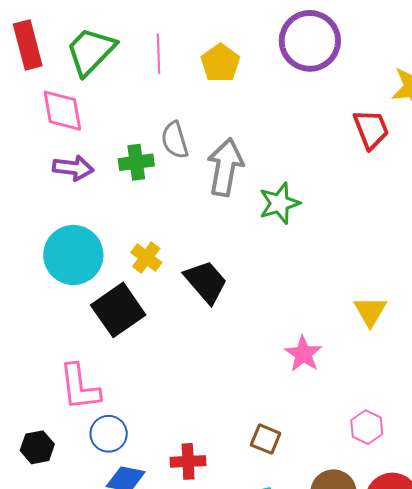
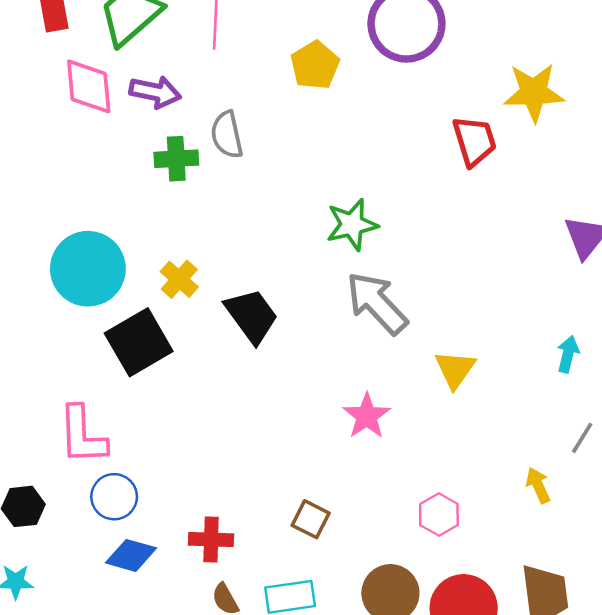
yellow pentagon: (220, 63) -> (315, 65), moved
gray arrow: (225, 167) -> (377, 303), moved, turned -58
purple arrow: (73, 168) -> (155, 92), moved

